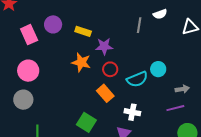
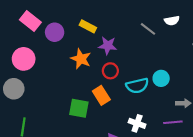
purple circle: (53, 24) -> (55, 32), moved
gray line: (139, 25) -> (148, 29), turned -70
pink rectangle: (29, 35) -> (30, 21), turned -36
white cross: (132, 112) -> (137, 123), moved
green square: (86, 122) -> (79, 108), moved, turned -30

